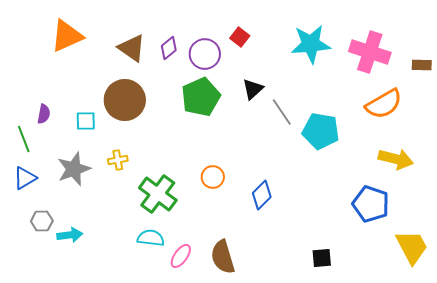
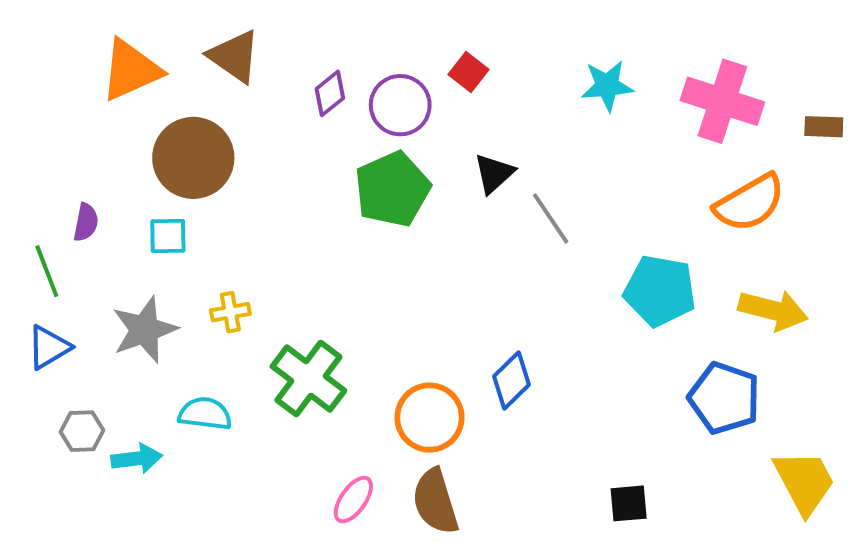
cyan star: (311, 44) -> (607, 86), size x0.7
brown triangle: (132, 48) -> (234, 56), moved
brown circle: (125, 100) -> (193, 158), moved
cyan pentagon: (321, 131) -> (660, 291), moved
orange circle: (213, 177) -> (429, 418), moved, size x1.5
cyan semicircle: (151, 238) -> (205, 414), moved

